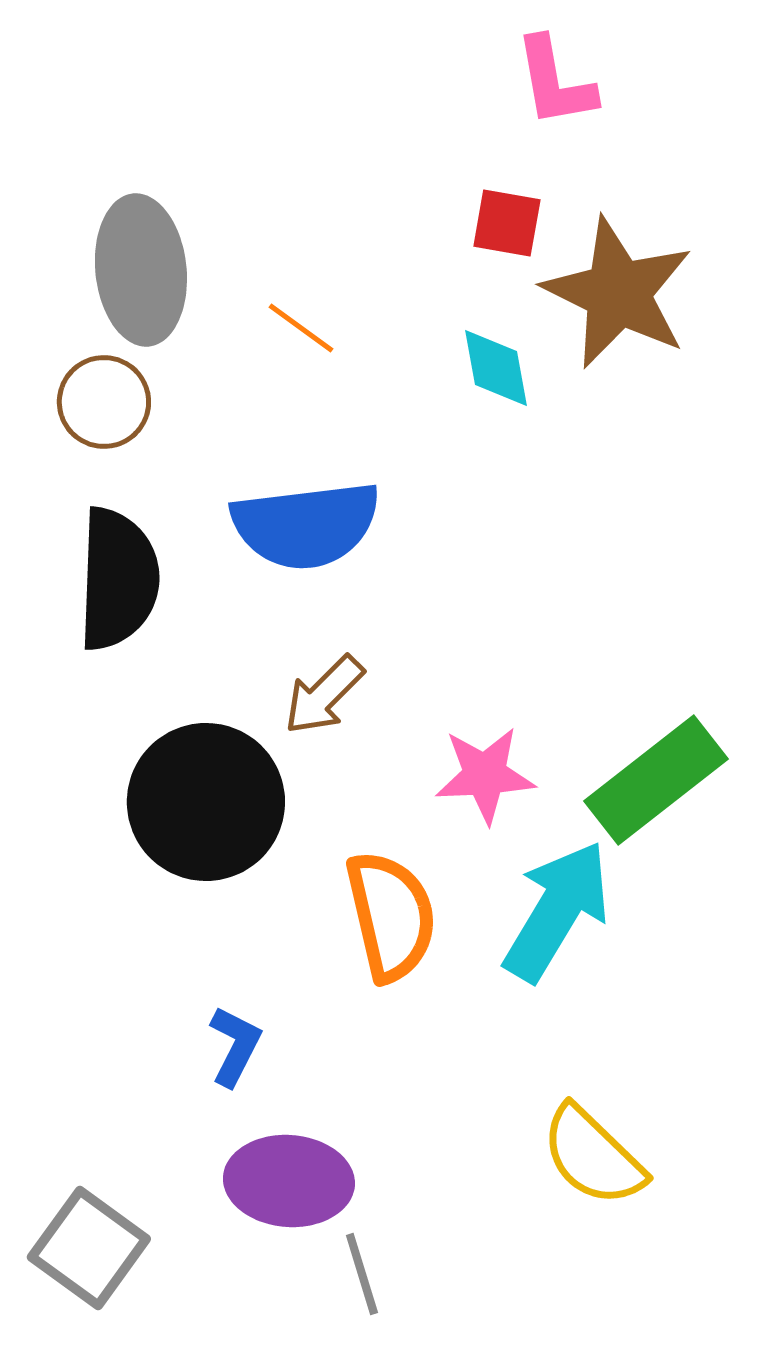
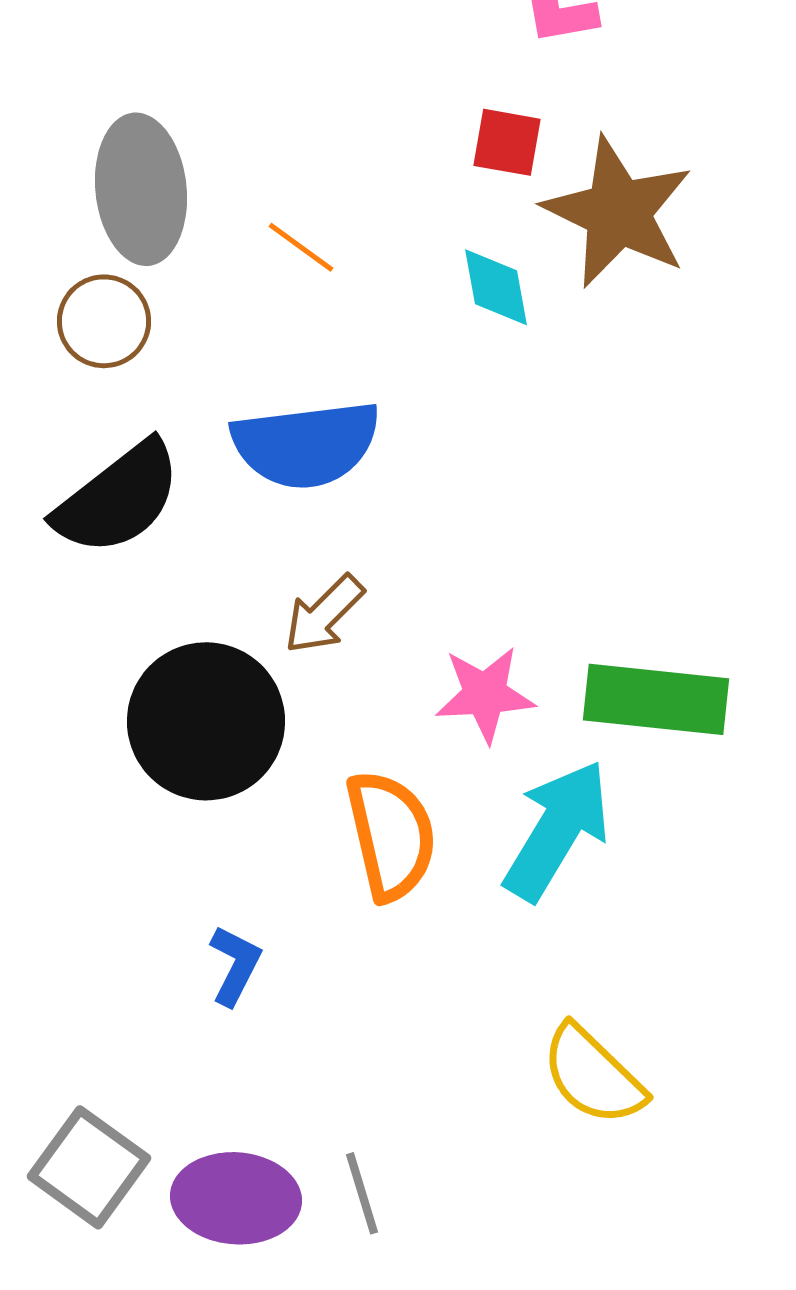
black semicircle: (118, 579) -> (118, 498), turned 50
green rectangle: (656, 780) -> (656, 699), turned 44
purple ellipse: (289, 1181) -> (236, 1198), moved

